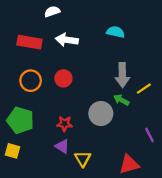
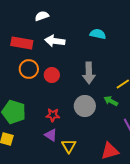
gray arrow: (122, 75) -> (89, 73), moved
orange circle: (31, 81) -> (29, 69), moved
green arrow: (121, 100) -> (111, 101), moved

